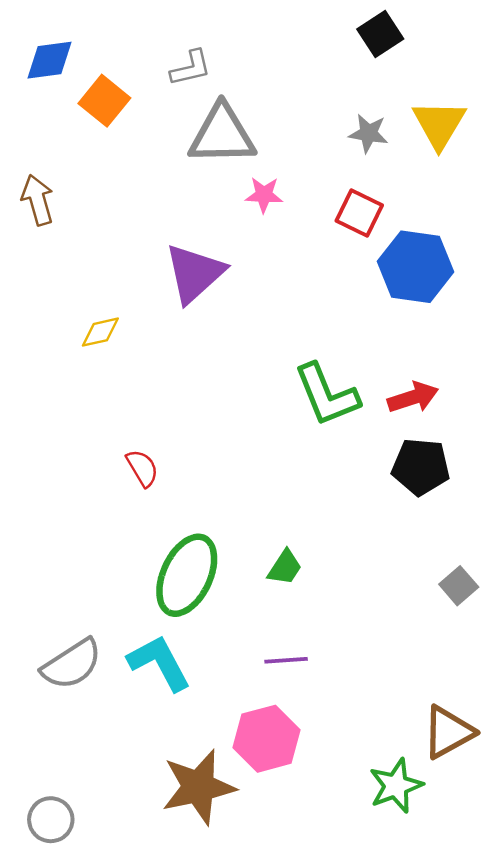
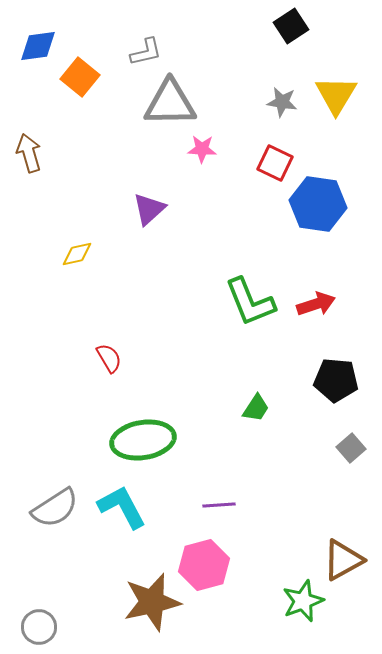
purple triangle: (195, 273) -> (149, 209), size x0.7
black pentagon: (421, 467) -> (336, 380), moved
green trapezoid: (285, 567) -> (256, 408), moved
green ellipse: (187, 575) -> (143, 440), turned 56

